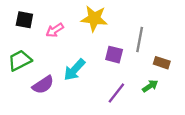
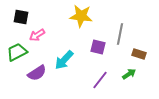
pink arrow: (55, 30) -> (37, 35), moved

